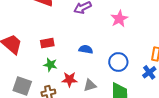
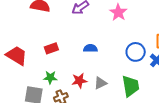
blue circle: (118, 62) -> (136, 52), moved
green star: (50, 65) -> (50, 77), moved

